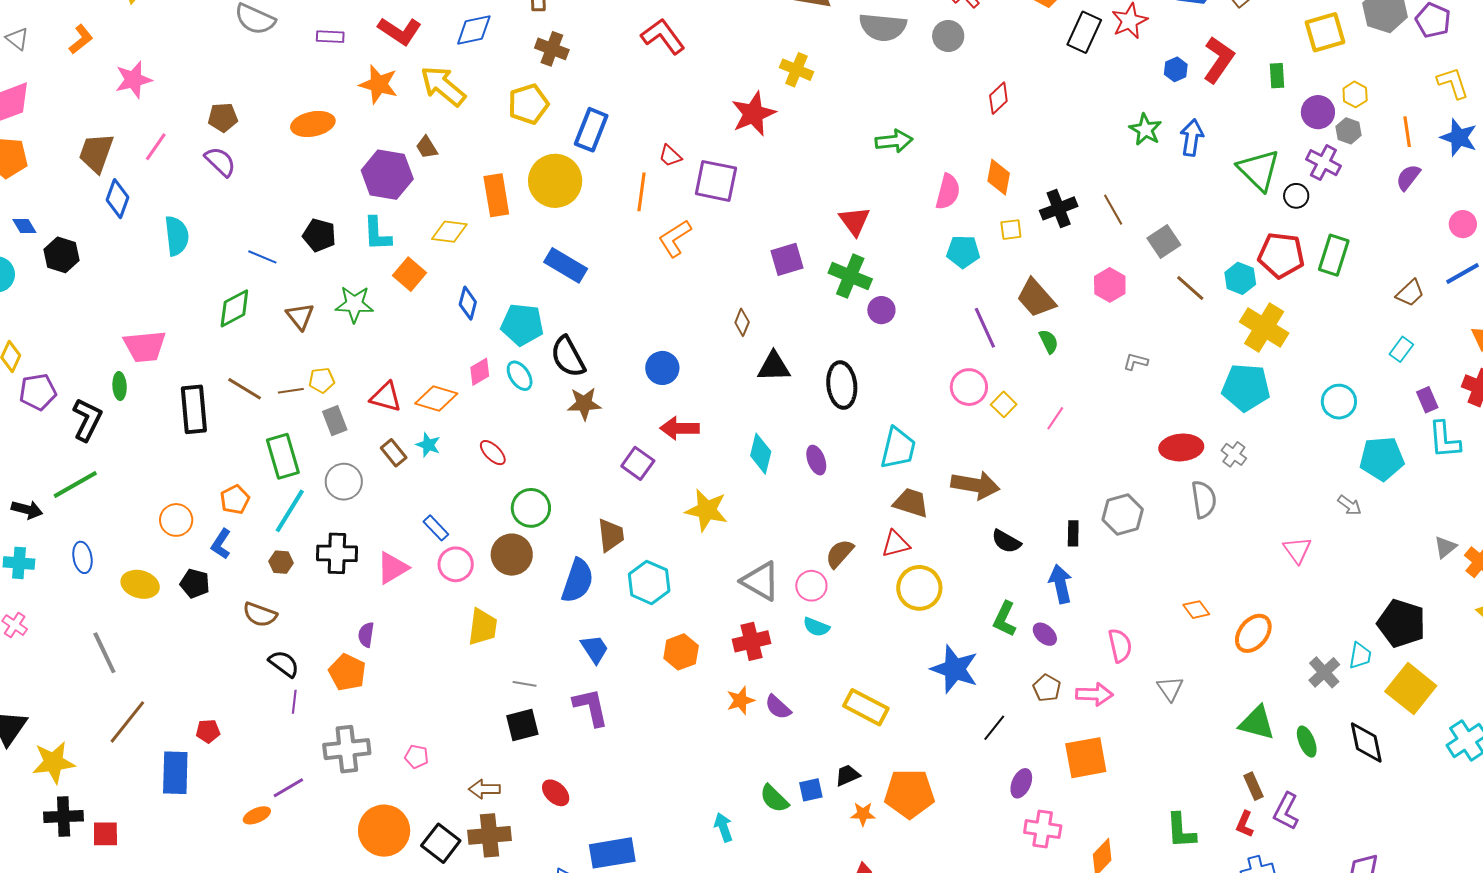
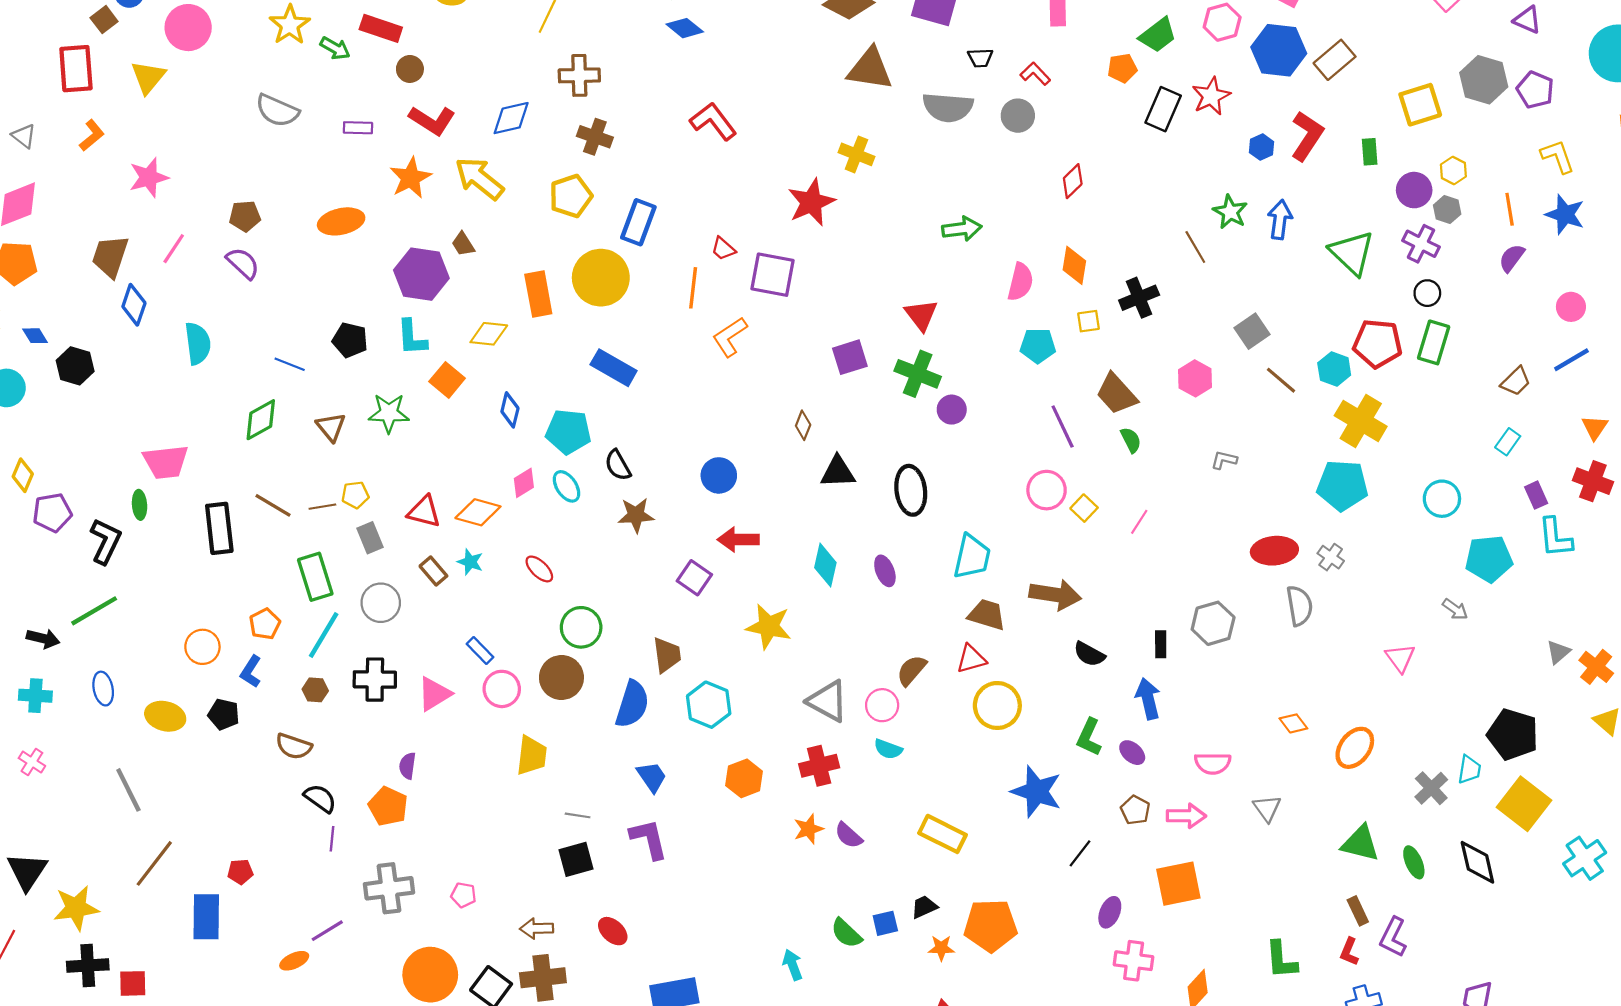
orange star: (379, 84) -> (410, 178), turned 30
black circle: (1296, 196) -> (1427, 293), moved
brown line: (1113, 210) -> (1195, 247), moved
black semicircle: (568, 357) -> (618, 465), size x0.7
pink semicircle: (1120, 646) -> (1213, 763), turned 104

